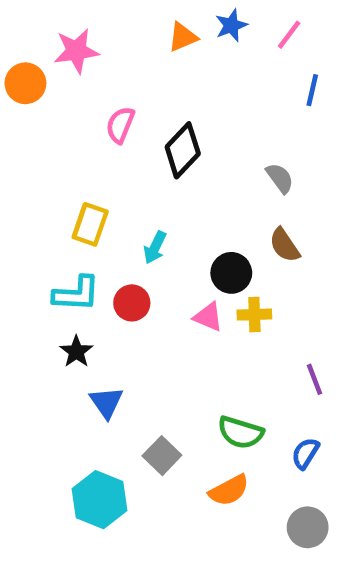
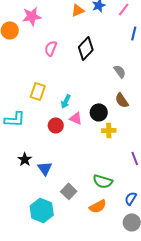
black diamond: (183, 150) -> (86, 48), moved
cyan L-shape: (76, 294) -> (15, 119), moved
pink triangle: (208, 317) -> (76, 118), moved
black star: (76, 352) -> (25, 159), moved
blue semicircle: (305, 453) -> (131, 198), moved

